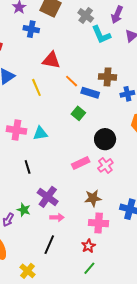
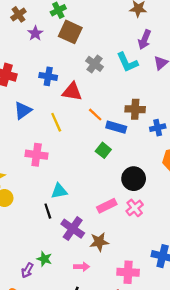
gray cross: (86, 15) -> (95, 64), moved
blue cross: (31, 29) -> (48, 76), moved
pink cross: (16, 130) -> (37, 155), moved
cyan triangle: (40, 133) -> (59, 191), moved
purple cross: (48, 197) -> (73, 229), moved
brown star: (93, 198) -> (99, 242), moved

